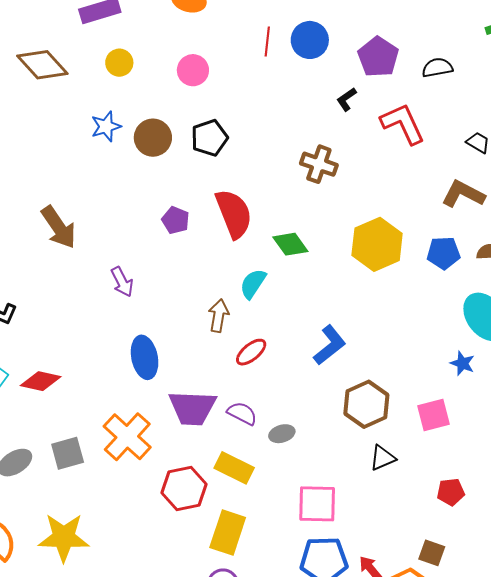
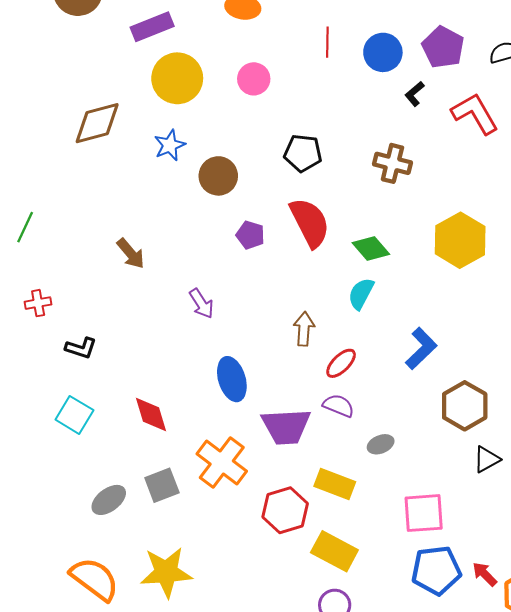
blue circle: (310, 40) -> (383, 52), moved
yellow circle: (119, 63) -> (177, 78), size x1.8
brown diamond: (42, 65) -> (97, 123), moved, turned -57
brown circle: (153, 138) -> (218, 176), moved
black pentagon: (209, 138) -> (303, 153), moved, turned 30
brown arrow: (59, 227) -> (131, 254), size x0.7
cyan semicircle: (253, 284) -> (361, 294), moved
red diamond: (41, 381) -> (151, 415), moved, turned 66
purple semicircle: (242, 413) -> (339, 406), moved
yellow rectangle: (228, 533) -> (334, 551), turned -75

